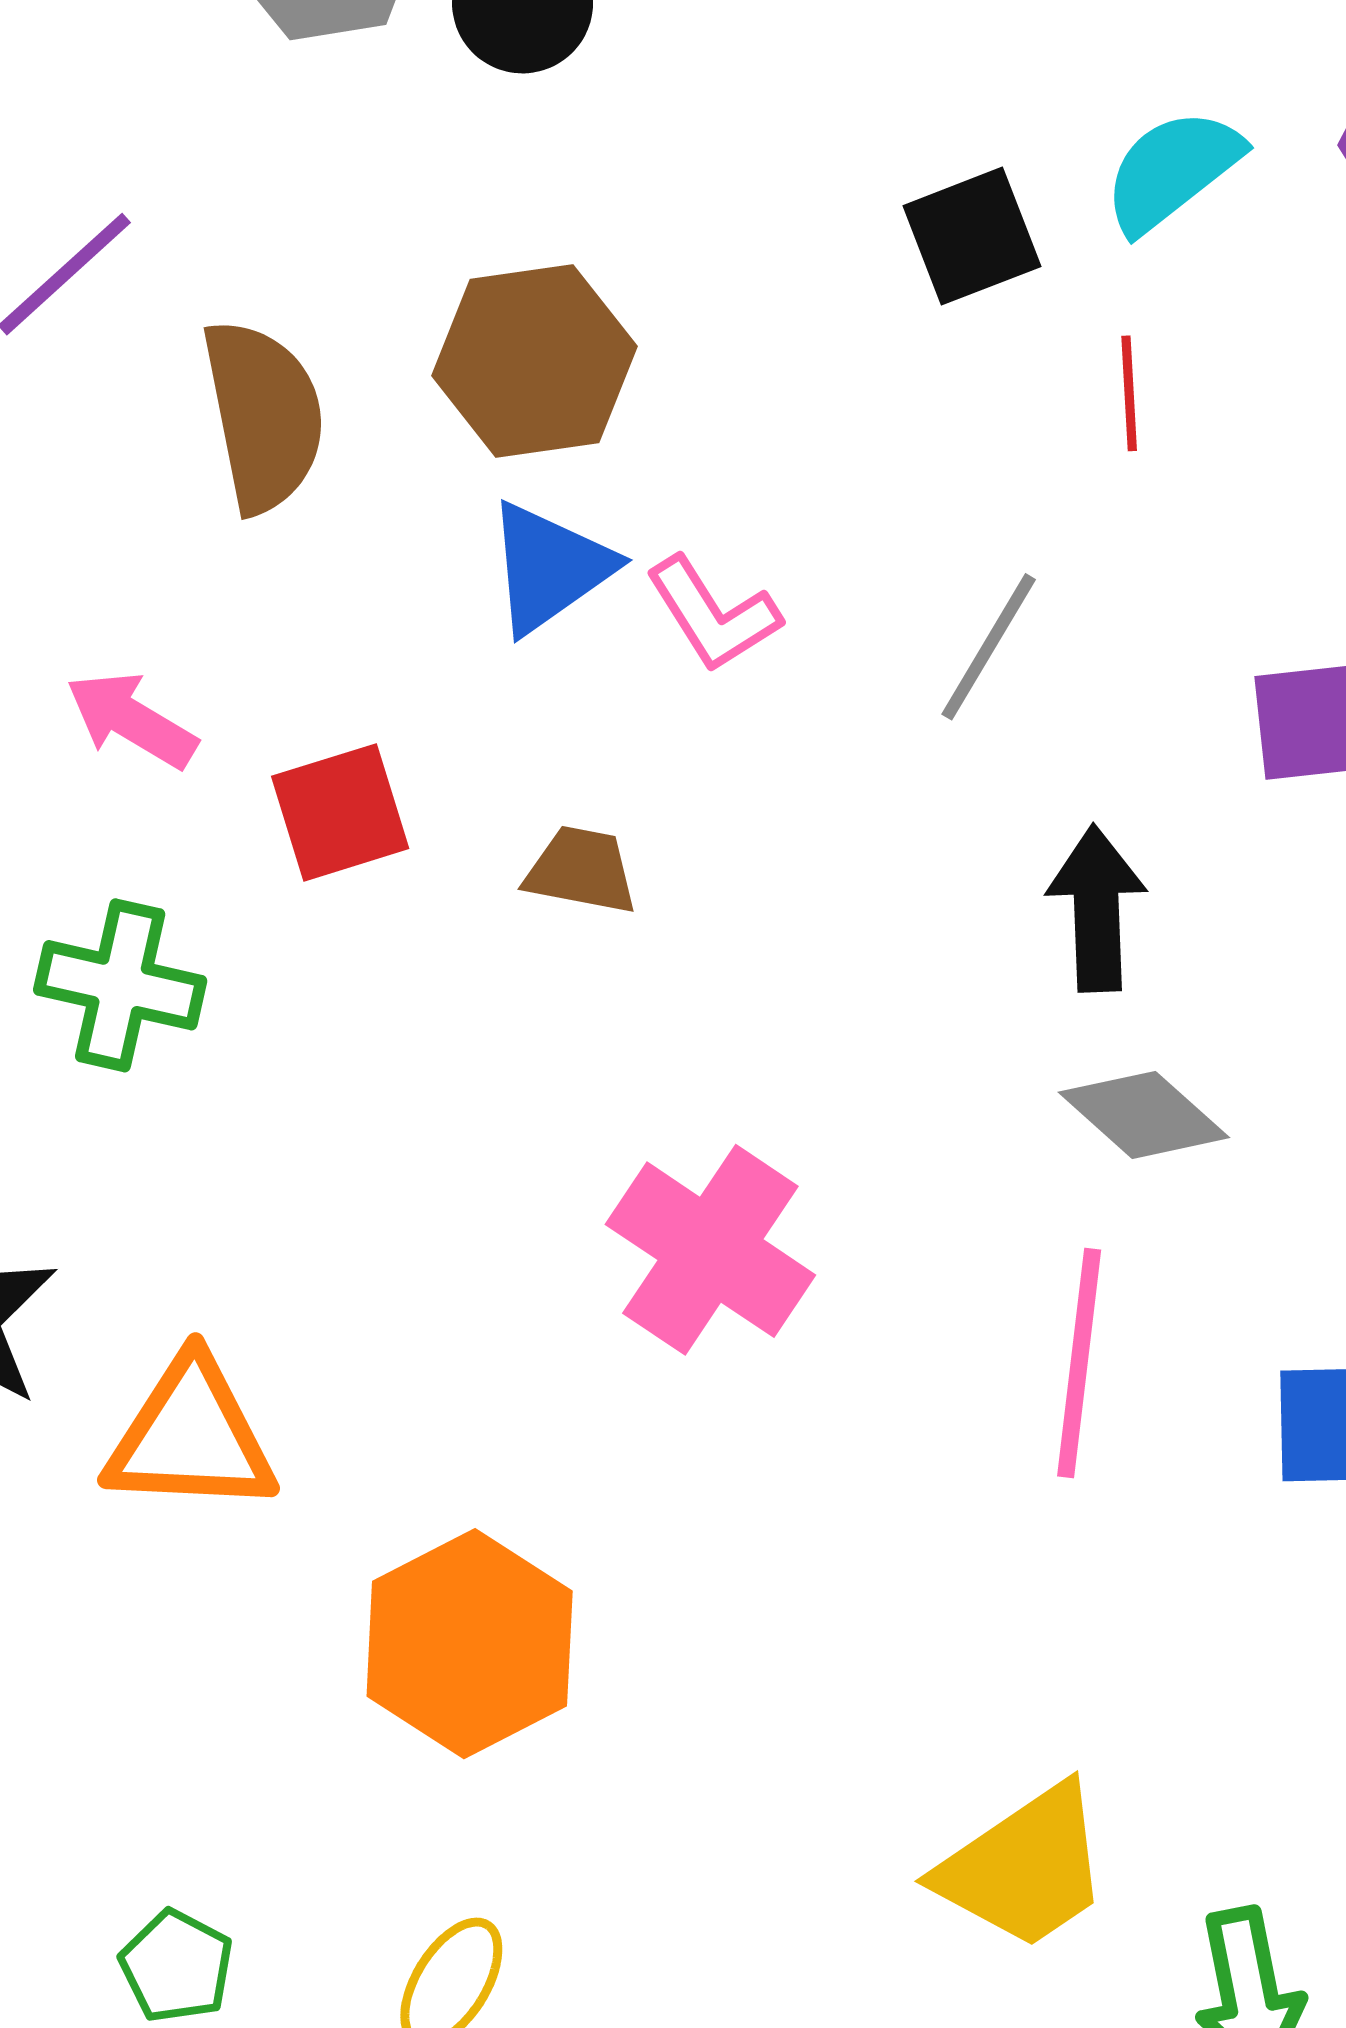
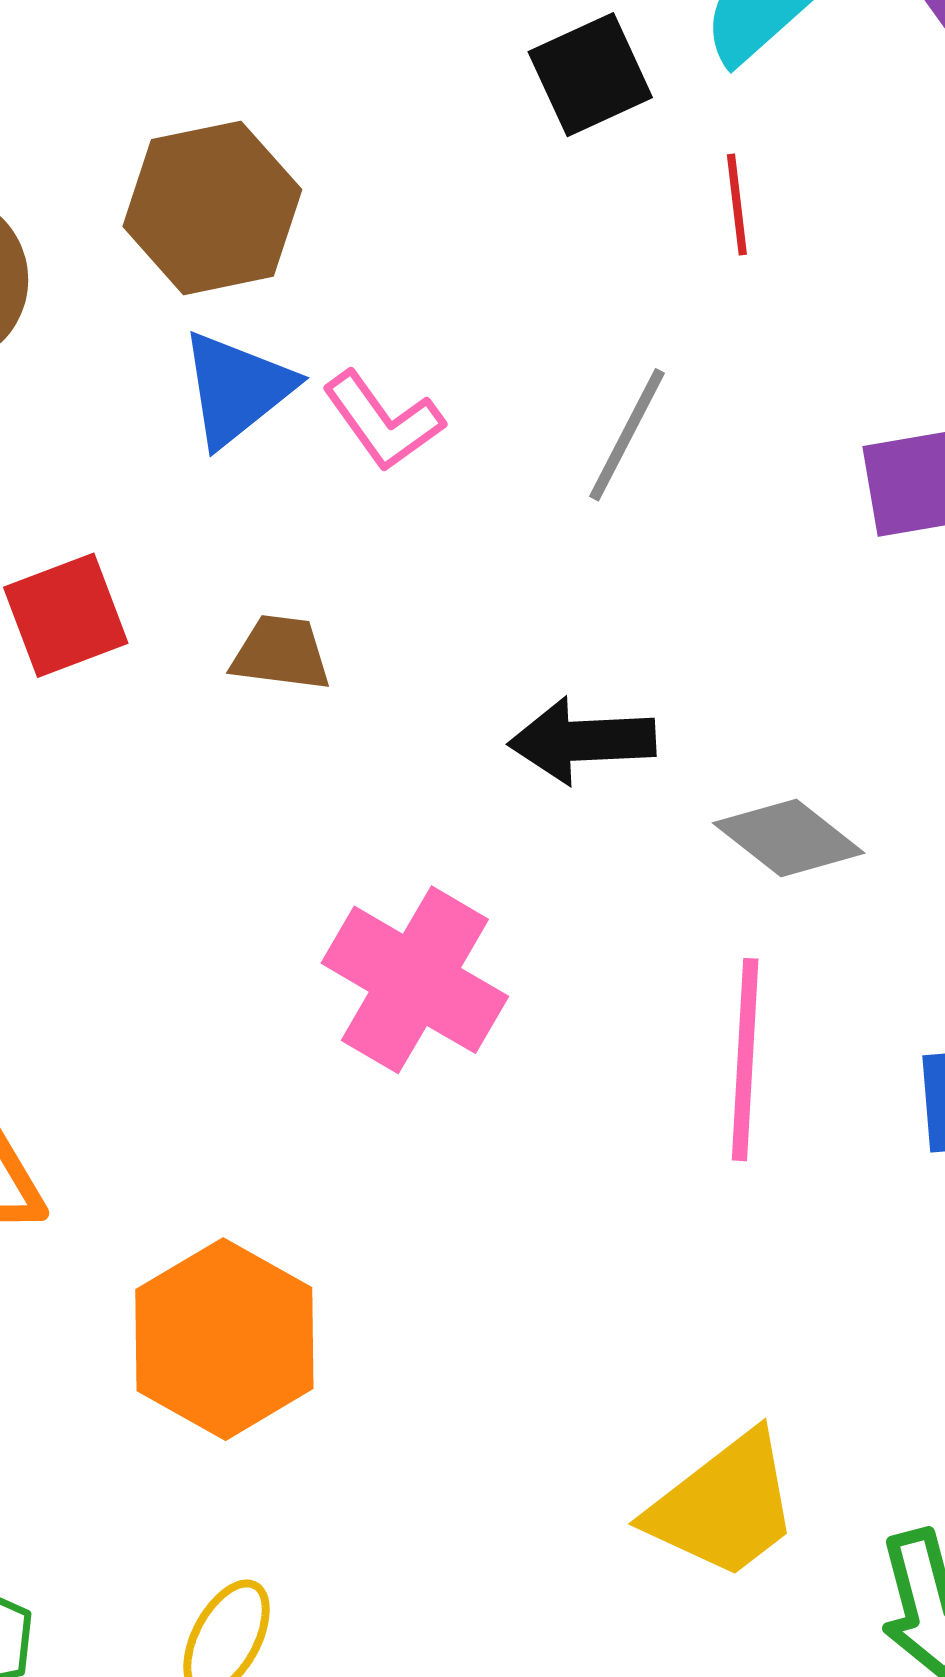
black arrow: (1097, 909) -> (582, 741), moved, turned -87

